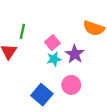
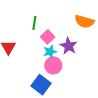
green line: (22, 31) -> (34, 23), moved
pink circle: (71, 85) -> (53, 65), moved

